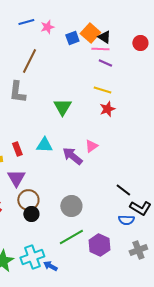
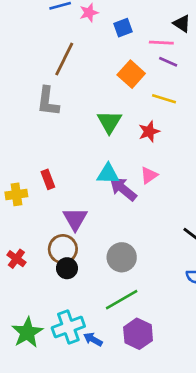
orange square: (90, 33) -> (131, 74), moved
black triangle: (104, 37) -> (182, 24), moved
red star: (107, 109) -> (149, 132), moved
cyan triangle: (44, 145) -> (108, 174), moved
purple triangle: (16, 178) -> (75, 219), moved
purple hexagon: (99, 245) -> (138, 334), moved

